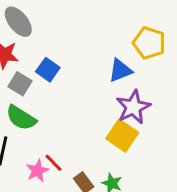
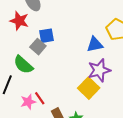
blue square: (48, 70) -> (46, 36), turned 35
gray square: (20, 84) -> (38, 47), moved

